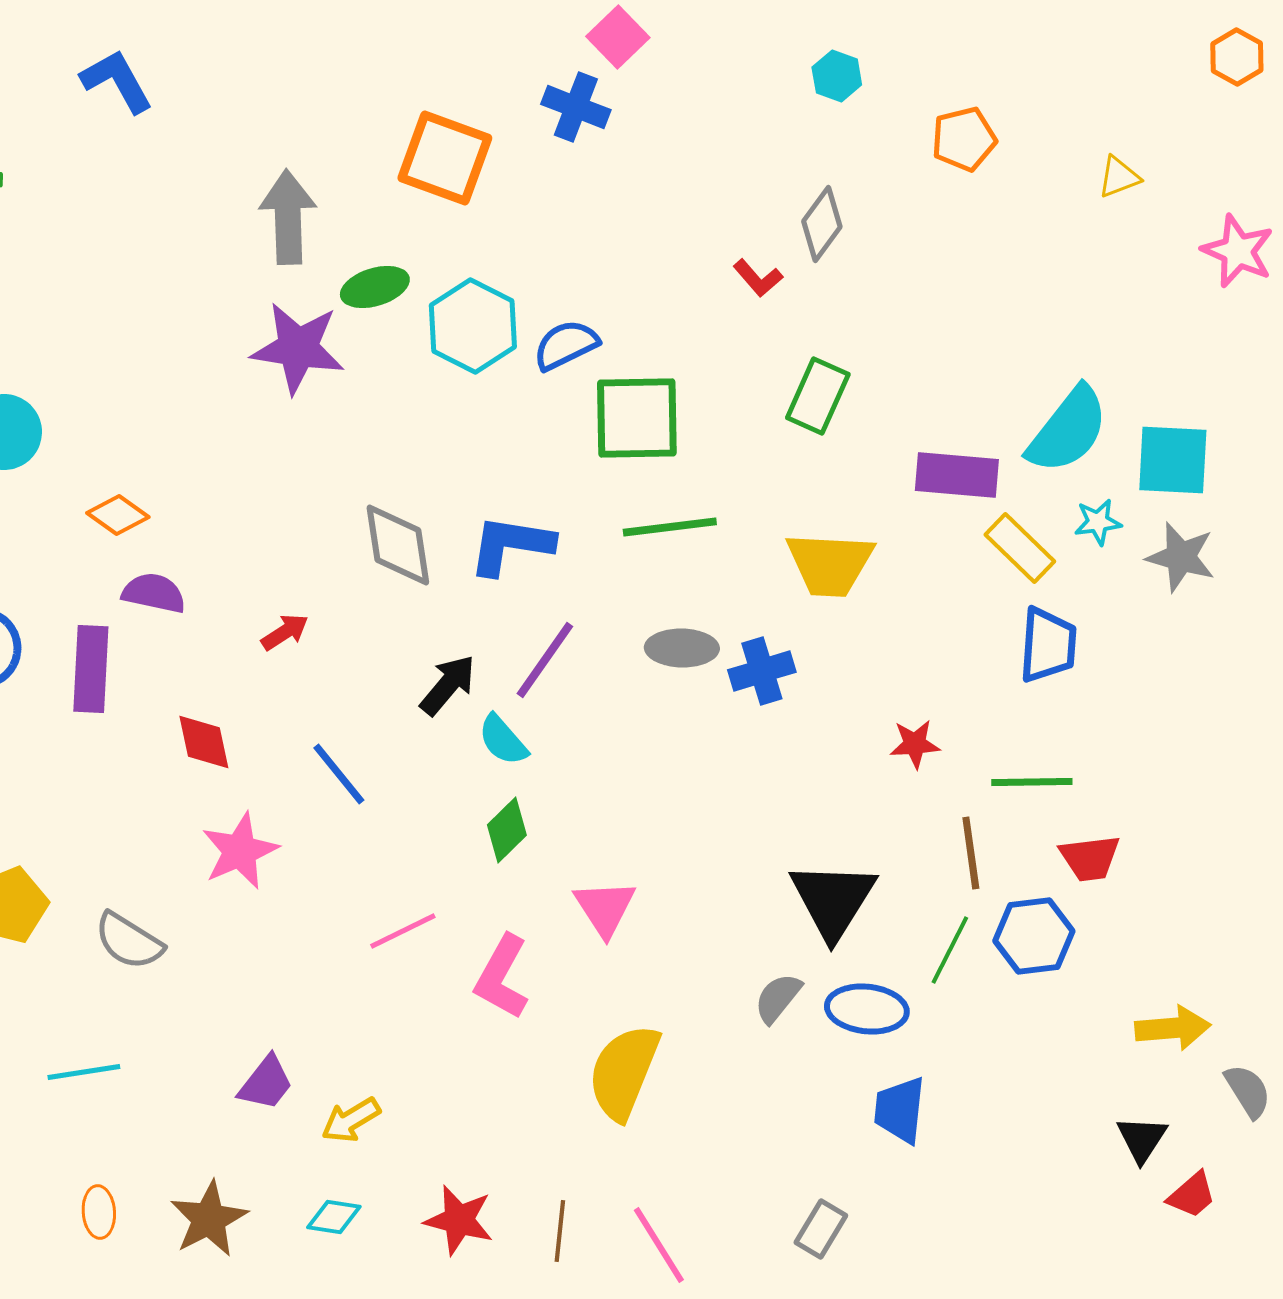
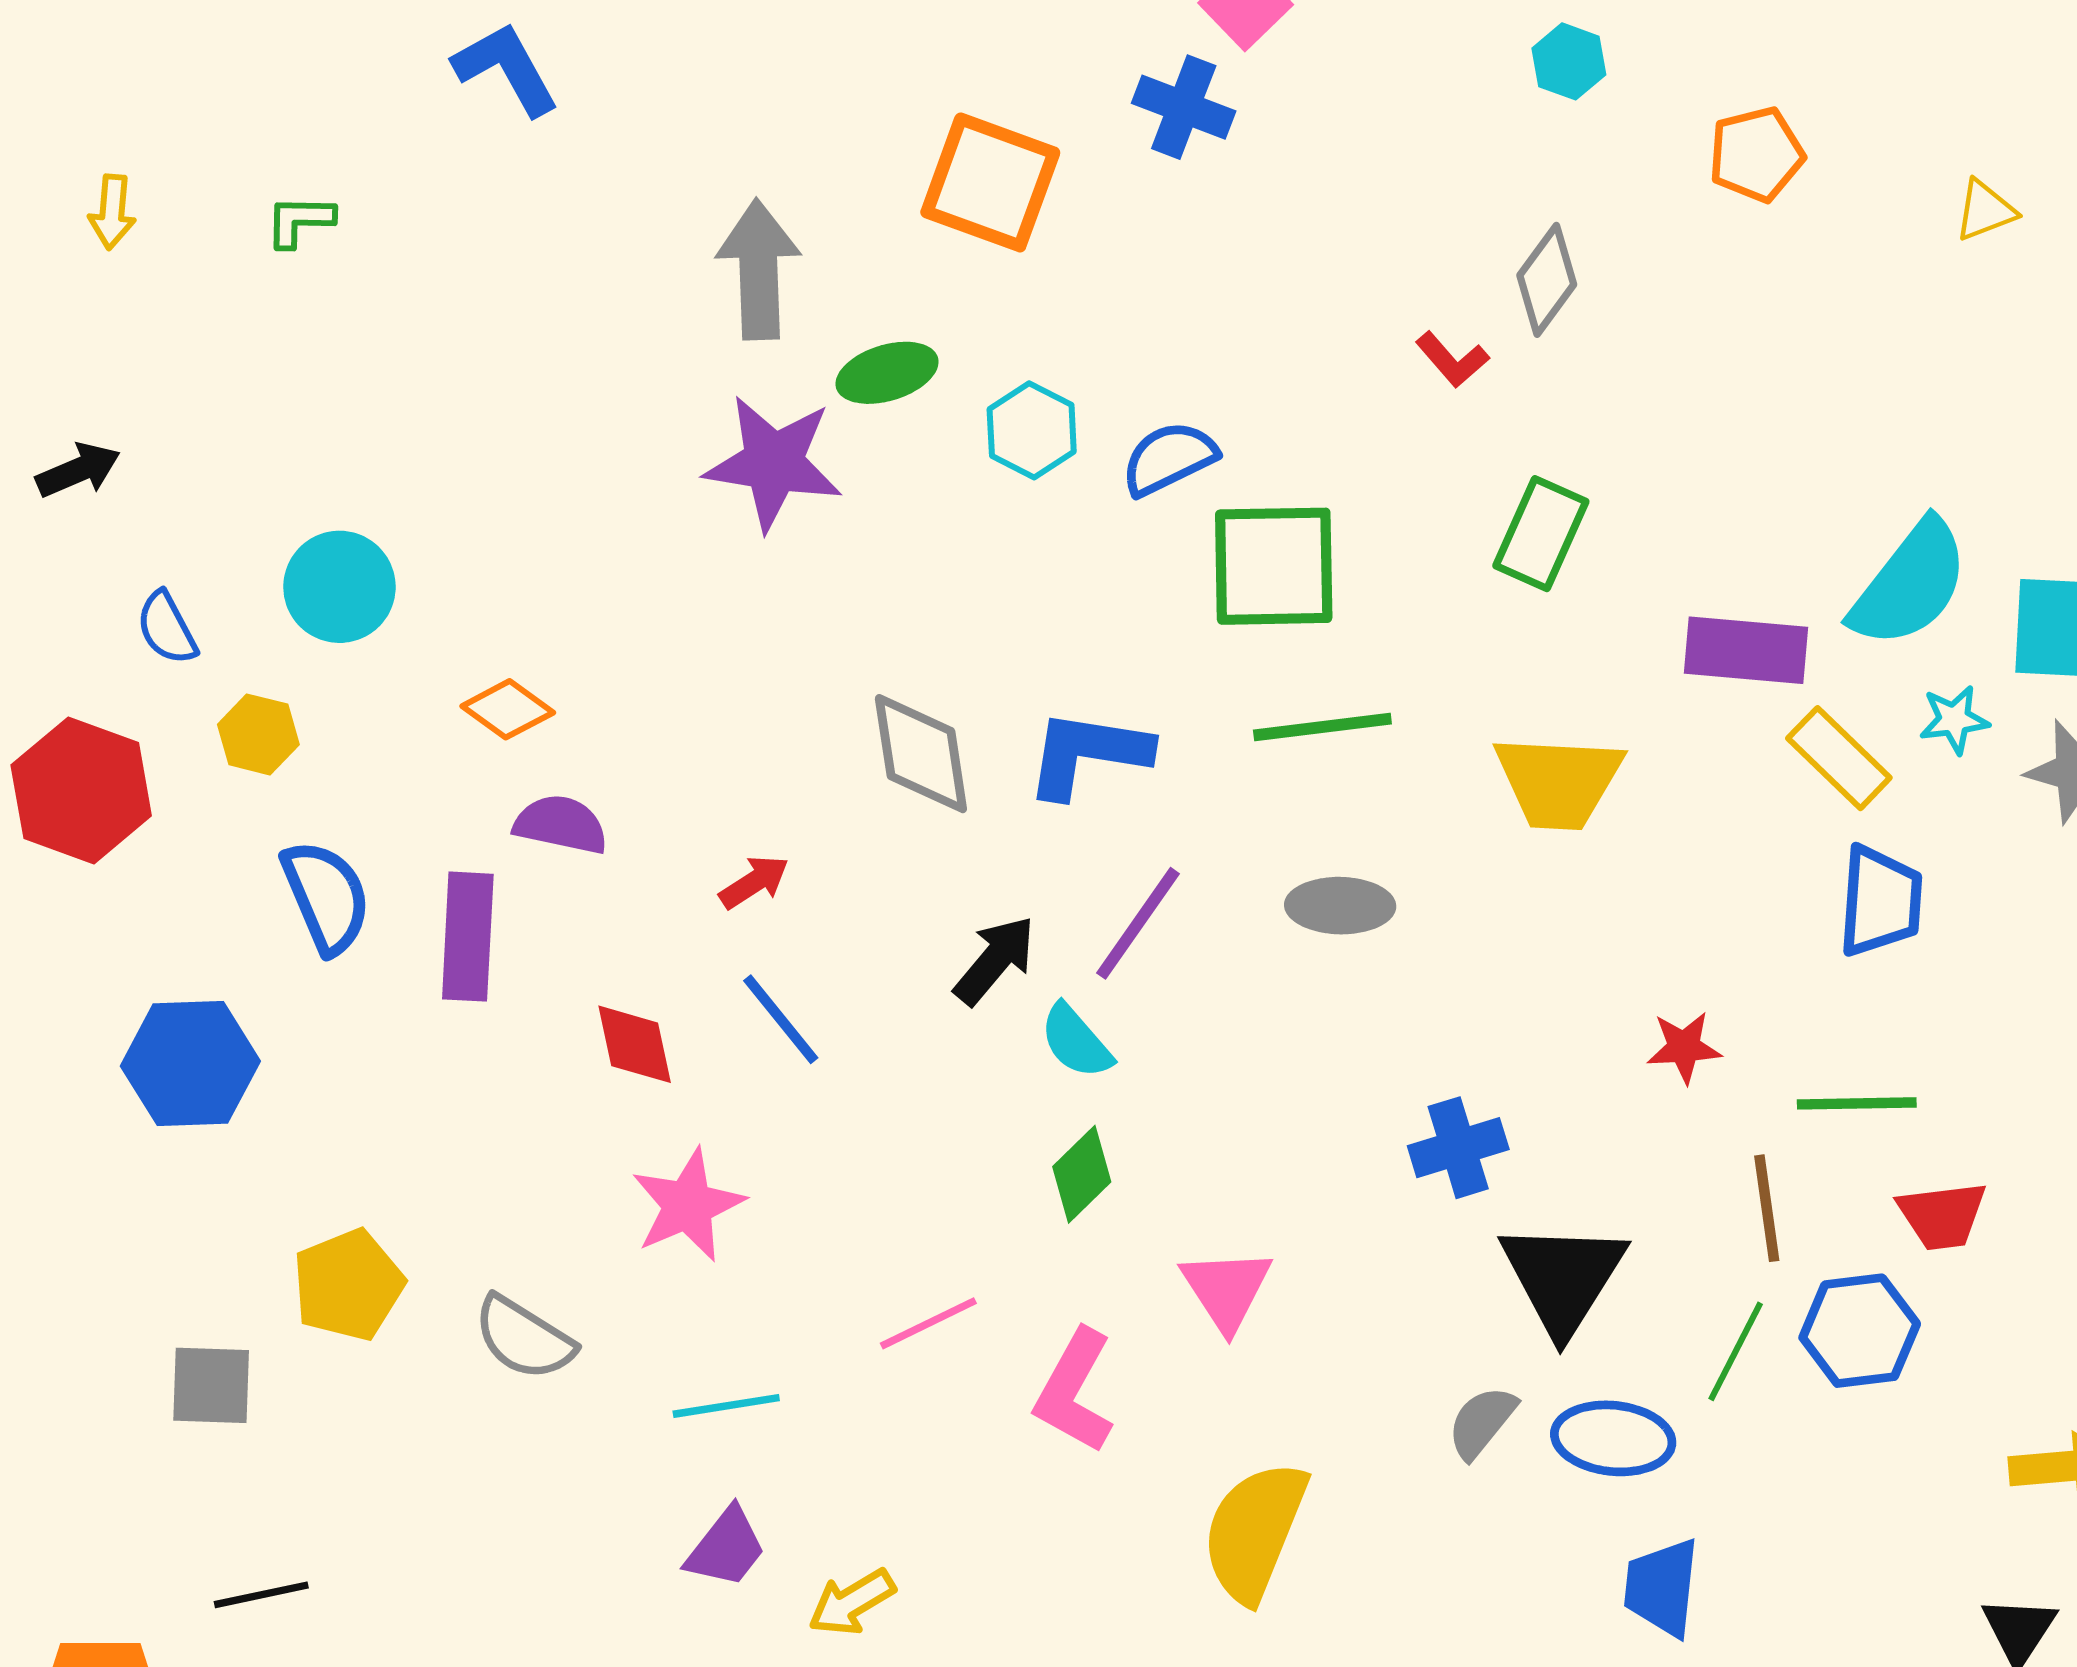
cyan hexagon: (473, 326) -> (1032, 430), size x0.7
blue cross: (762, 671) -> (1458, 1148), moved
blue line: (339, 774) -> (781, 1019), moved
cyan line: (84, 1072) -> (726, 1406), moved

